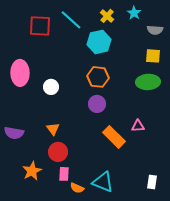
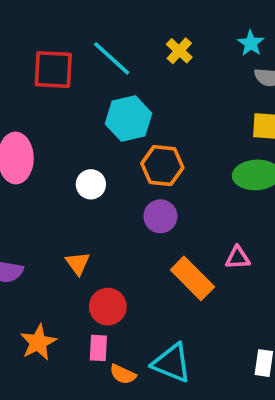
cyan star: (134, 13) -> (251, 43), moved
cyan hexagon: (99, 42) -> (128, 119), moved
white circle: (51, 87) -> (91, 184), moved
red circle: (58, 152) -> (108, 307), moved

